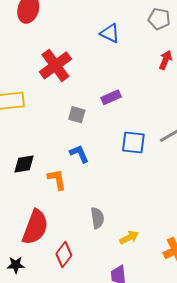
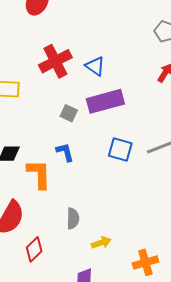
blue triangle: (110, 33) -> (95, 66), moved
purple rectangle: (111, 97) -> (105, 101), size x1.8
orange L-shape: (57, 179) -> (39, 174), size x1.4

